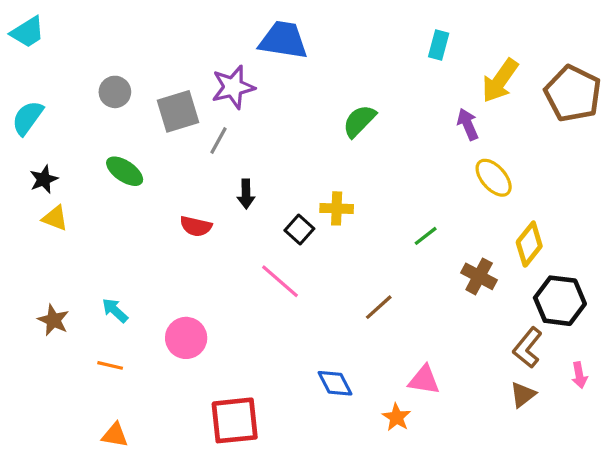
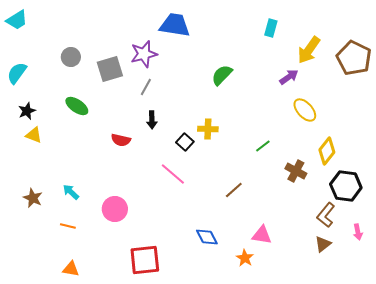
purple arrow: (468, 124) -> (289, 77), turned 78
gray line: (218, 140) -> (146, 87), moved

